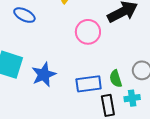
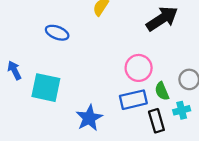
pink circle: (88, 32) -> (139, 68), moved
blue star: (44, 75) -> (89, 118), moved

